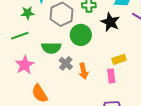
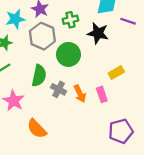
green semicircle: (51, 48) -> (39, 76), turned -66
pink rectangle: (111, 76) -> (102, 94), moved

